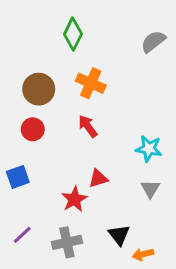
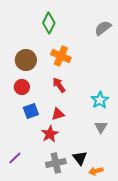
cyan star: (149, 149) -> (100, 100), turned 30
blue square: (18, 177) -> (31, 111), moved
red triangle: (98, 178) -> (58, 114), moved
gray cross: (67, 242) -> (56, 163), moved

